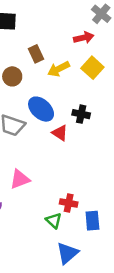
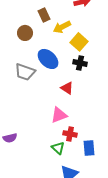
yellow square: (92, 68) -> (79, 42), moved
red triangle: (60, 133) -> (67, 88), moved
pink triangle: (20, 179) -> (59, 115), moved

